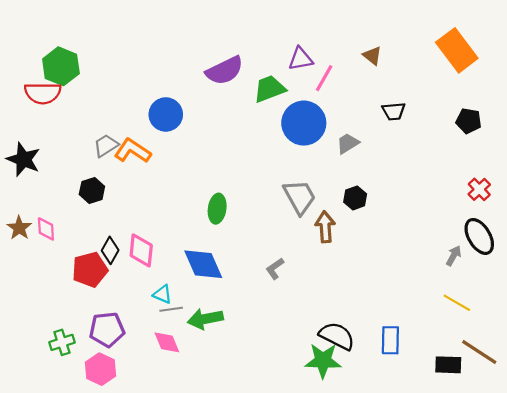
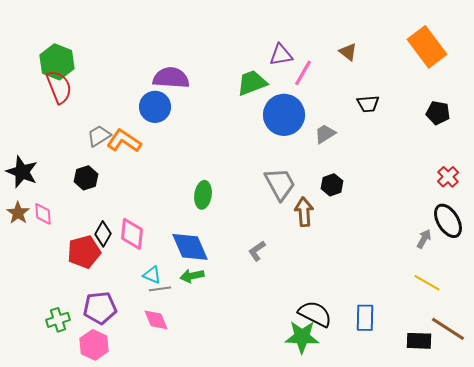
purple semicircle: (225, 71) -> (171, 78), moved, turned -150
red semicircle: (43, 93) -> (59, 87), moved, turned -112
black star: (23, 159) -> (22, 172), moved
green arrow: (205, 319) -> (192, 276), moved, size x0.7

